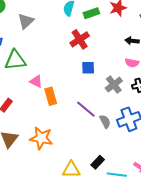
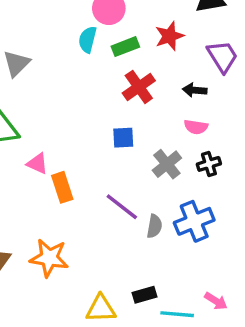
red cross: (80, 39) -> (139, 87), moved
gray semicircle: (105, 121) -> (154, 226), turned 40
black rectangle: (98, 162) -> (145, 295), turned 32

